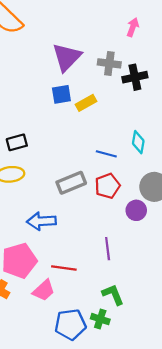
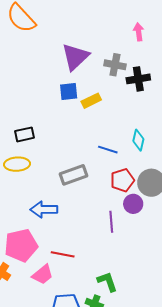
pink arrow: (133, 27) -> (139, 32), turned -30
red pentagon: (107, 186) -> (122, 180), moved
purple line: (108, 249) -> (111, 222), moved

